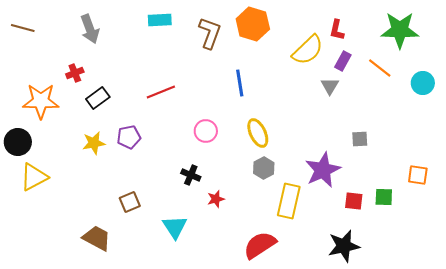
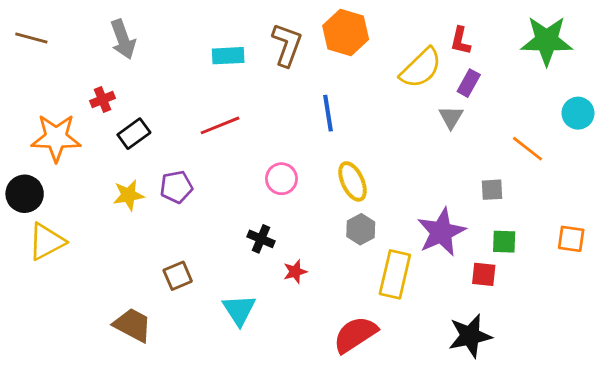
cyan rectangle: (160, 20) -> (228, 56), moved
orange line: (380, 68) -> (527, 149), moved
green square: (384, 197) -> (504, 242), moved

